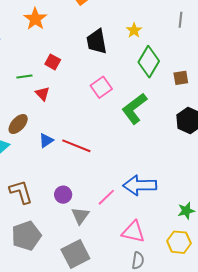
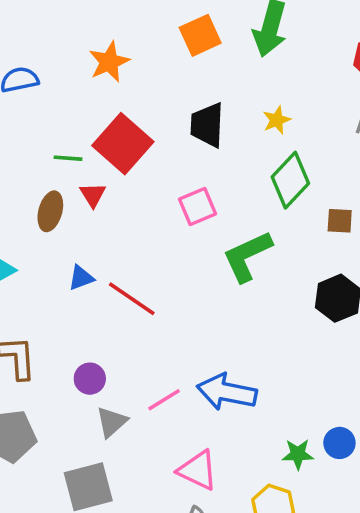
red square: (53, 62) -> (123, 144), size x2.0
brown ellipse: (18, 124) -> (50, 211), moved, turned -40

